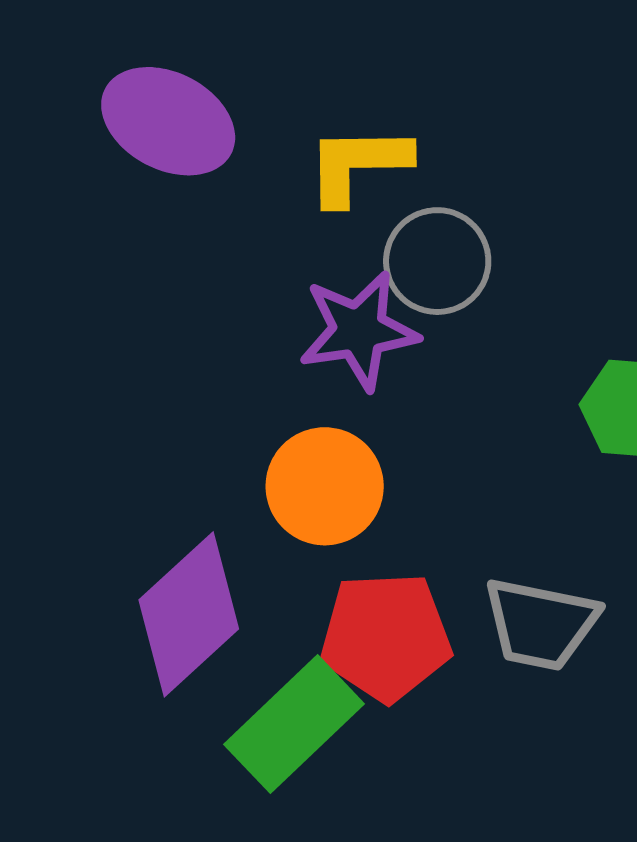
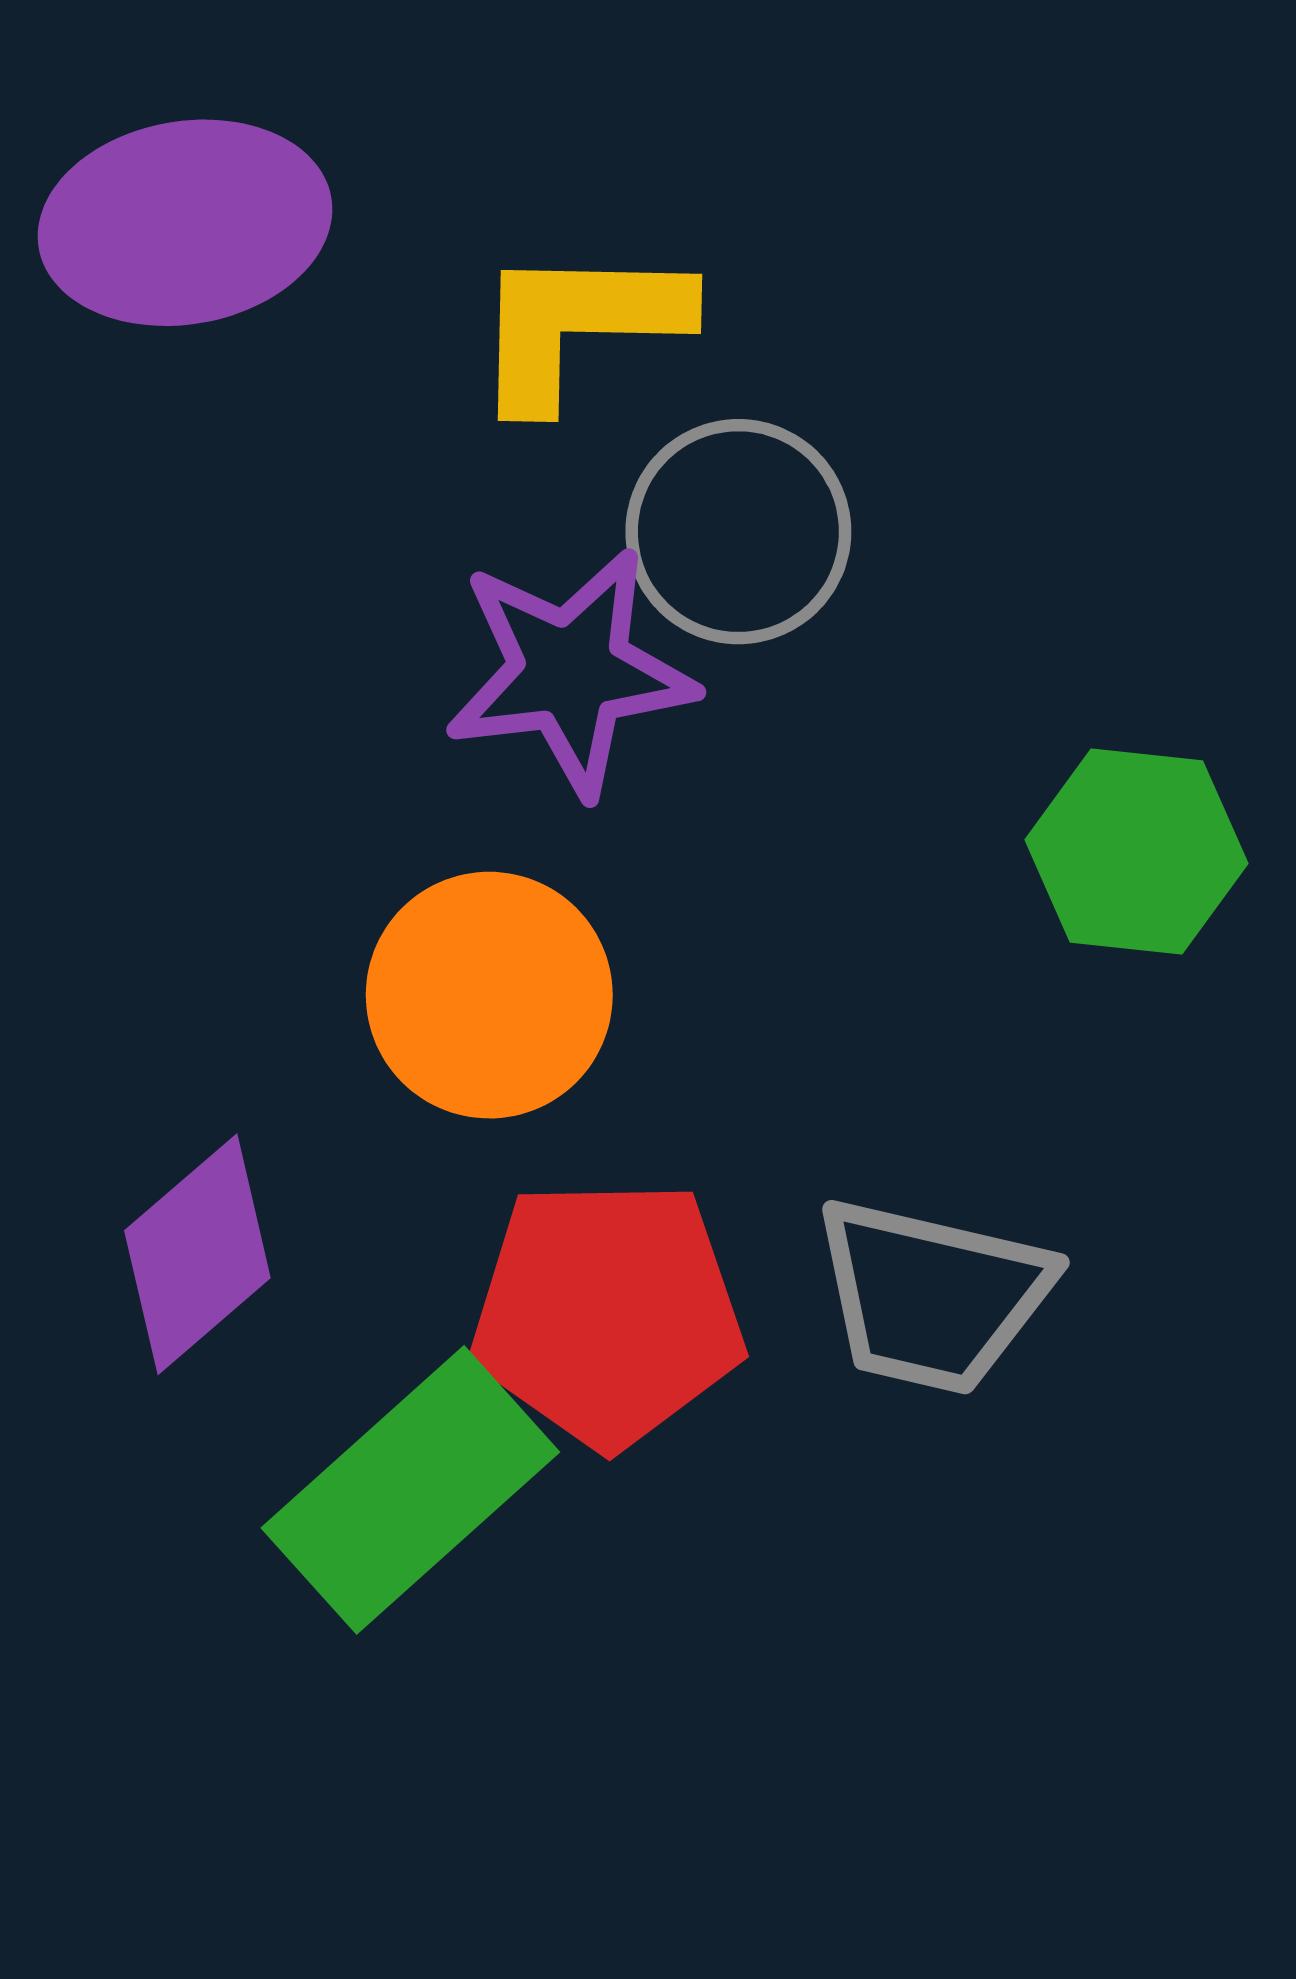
purple ellipse: (168, 121) -> (185, 223), turned -39
purple diamond: (189, 614) -> (197, 1254), size x0.7

